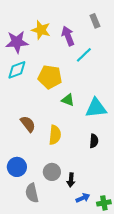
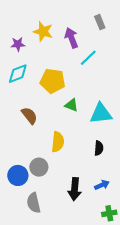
purple star: (17, 42) -> (18, 44), size x0.6
brown semicircle: (28, 124) -> (29, 116), moved
gray circle: (52, 172) -> (39, 167), moved
black arrow: (71, 180) -> (75, 189), size x1.5
blue arrow: (83, 198) -> (102, 185), moved

